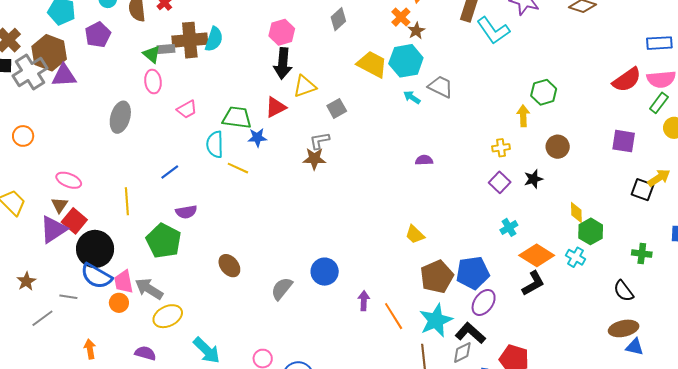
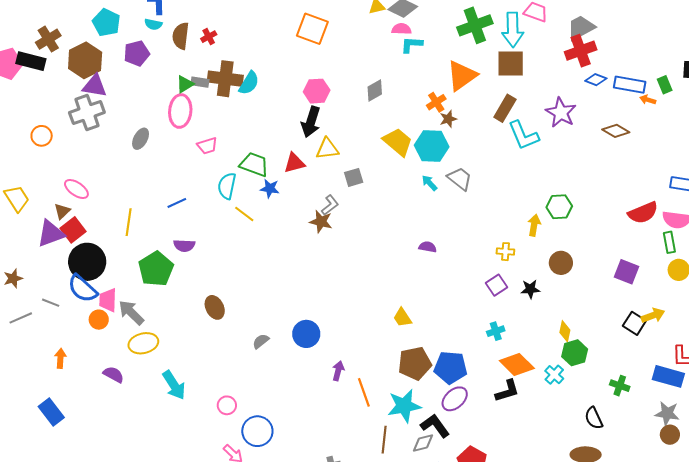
green triangle: (152, 54) -> (185, 84), turned 36
gray cross: (30, 72) -> (87, 112), moved
pink ellipse: (153, 82) -> (180, 111), size x1.4
green rectangle: (659, 103) -> (669, 242), turned -60
gray ellipse: (120, 117) -> (141, 139), size x0.7
gray L-shape: (320, 141) -> (330, 205), turned 140
gray semicircle: (282, 289) -> (261, 341), size x0.7

